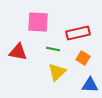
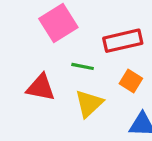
pink square: (38, 22) -> (58, 23), turned -35
red triangle: (18, 52) -> (41, 87), moved

